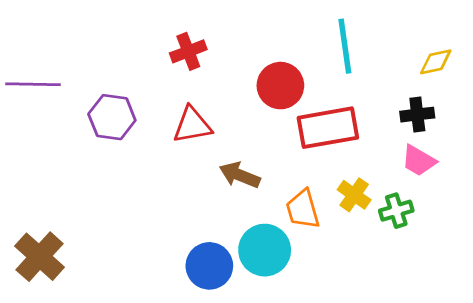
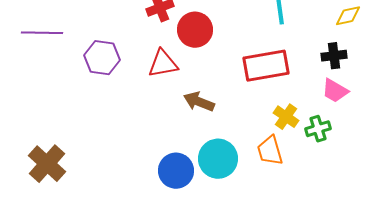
red circle: (280, 86) -> (195, 30), moved
orange trapezoid: (303, 209) -> (270, 151), moved

